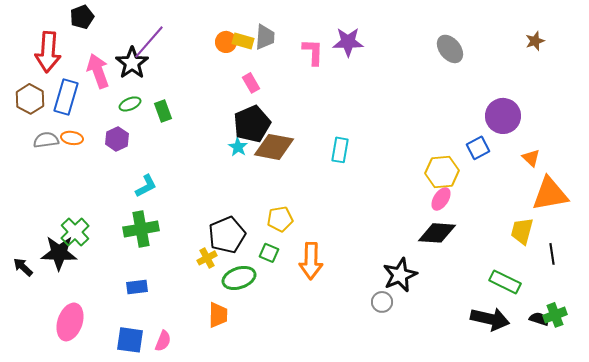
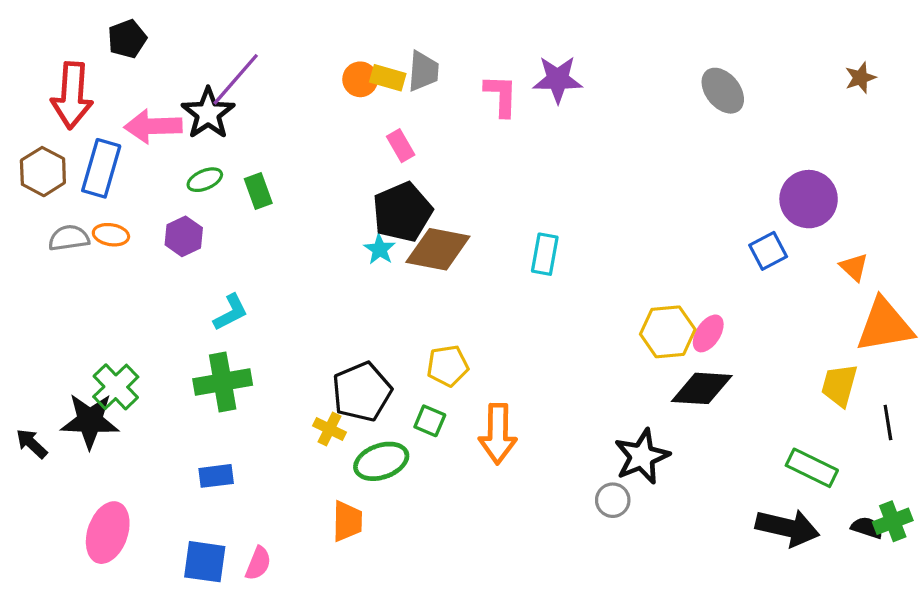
pink arrow: (98, 71) -> (153, 126), turned -72
yellow hexagon: (442, 172) -> (668, 332), moved
yellow cross: (207, 258) -> (329, 429), turned -36

